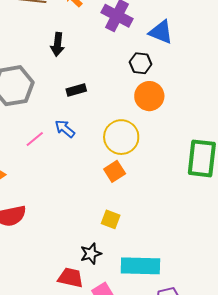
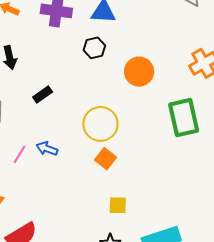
orange circle: (149, 96) -> (139, 72), moved
blue arrow: (65, 129) -> (47, 149), moved

